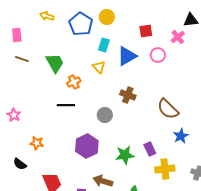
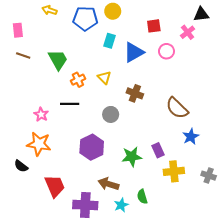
blue pentagon: (81, 24) -> (85, 19), turned -30
yellow triangle: (99, 67) -> (104, 78), moved
pink star: (14, 115) -> (41, 114), moved
orange star: (37, 143) -> (39, 144), size x1.6

